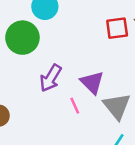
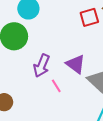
pink line: (75, 106) -> (56, 86), moved

